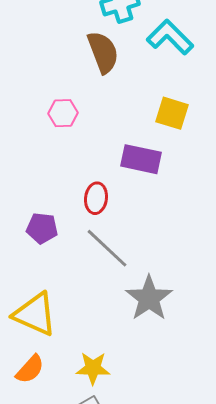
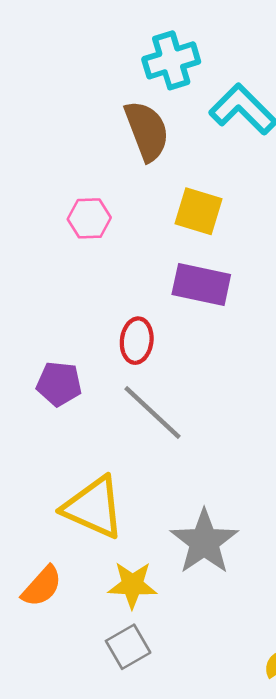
yellow square: (172, 113) -> (198, 211), moved
gray star: (149, 298) -> (204, 542), moved
yellow triangle: (35, 314) -> (94, 507), moved

